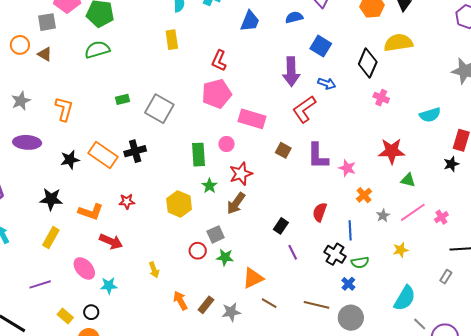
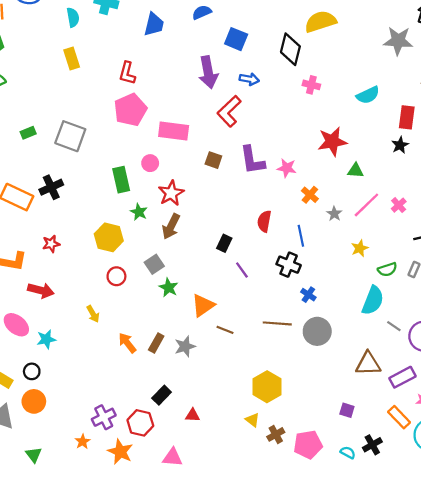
red circle: (198, 251) -> (116, 276), moved
green star: (225, 257) -> (169, 288), turned 30
green semicircle: (360, 262) -> (387, 269), moved

